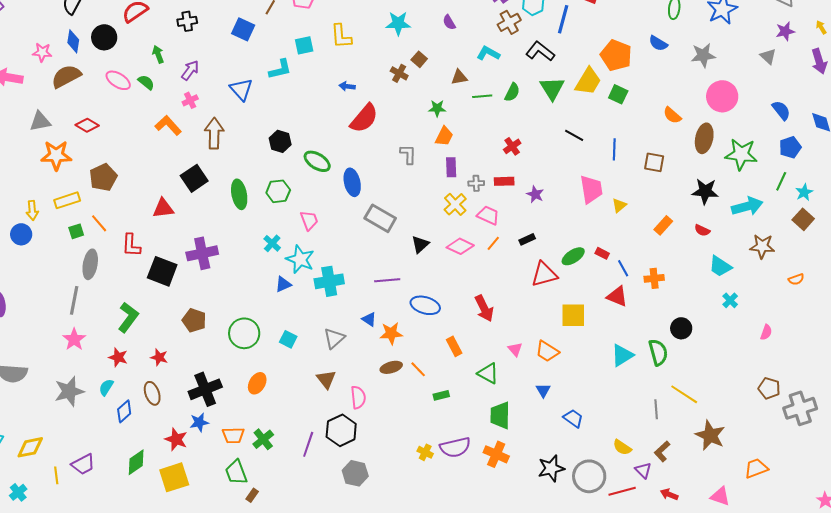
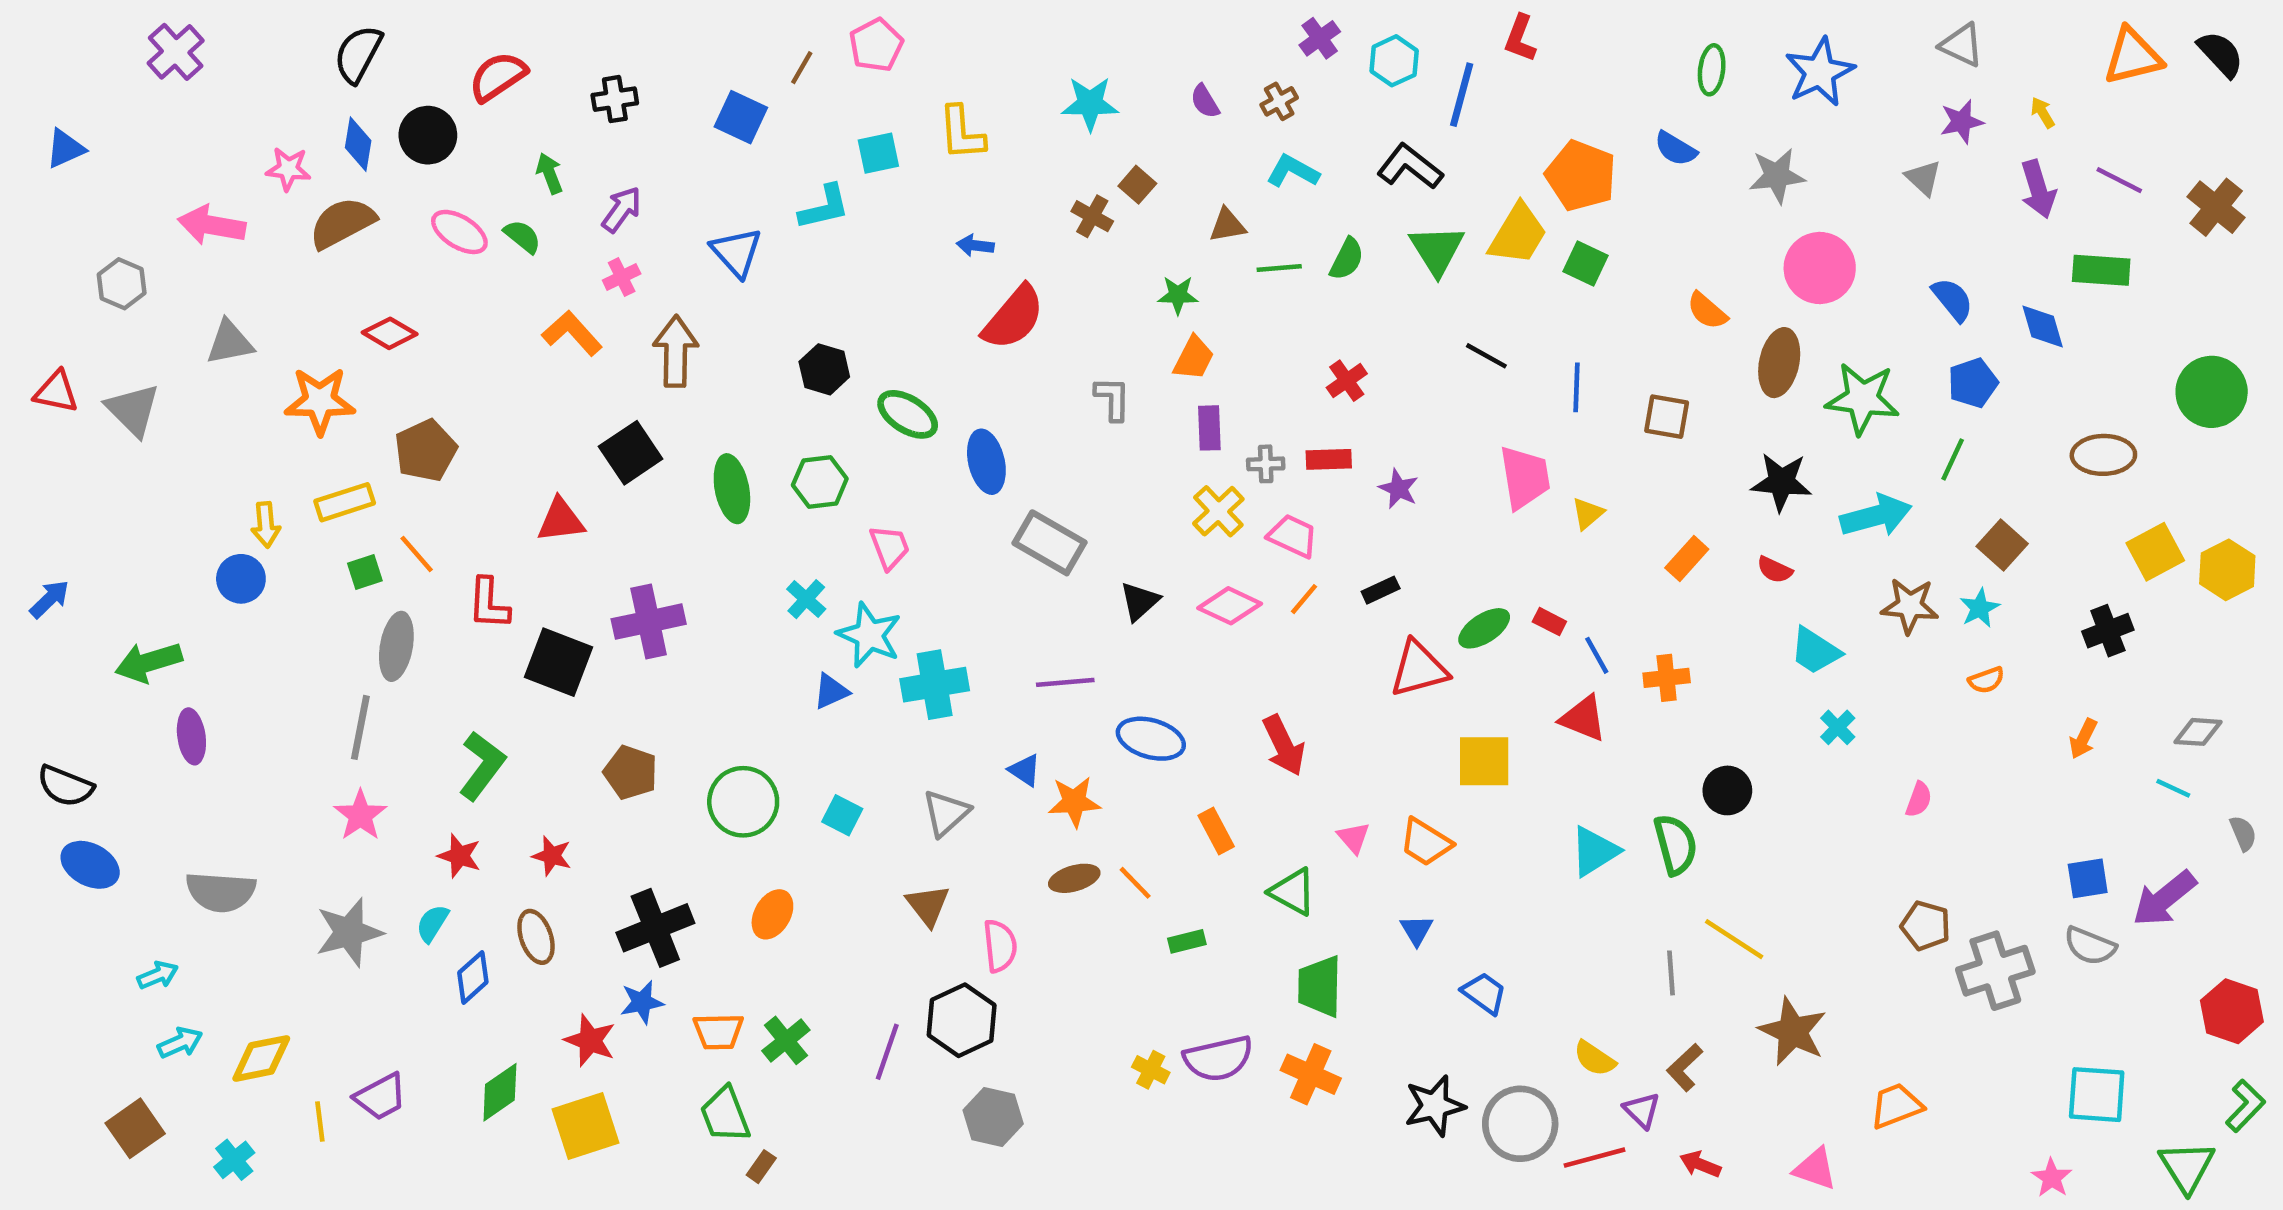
brown cross: (509, 22) -> (1279, 101), moved, size x0.7
gray triangle: (40, 121) -> (230, 342), moved
cyan star: (804, 192) -> (1980, 608), moved

